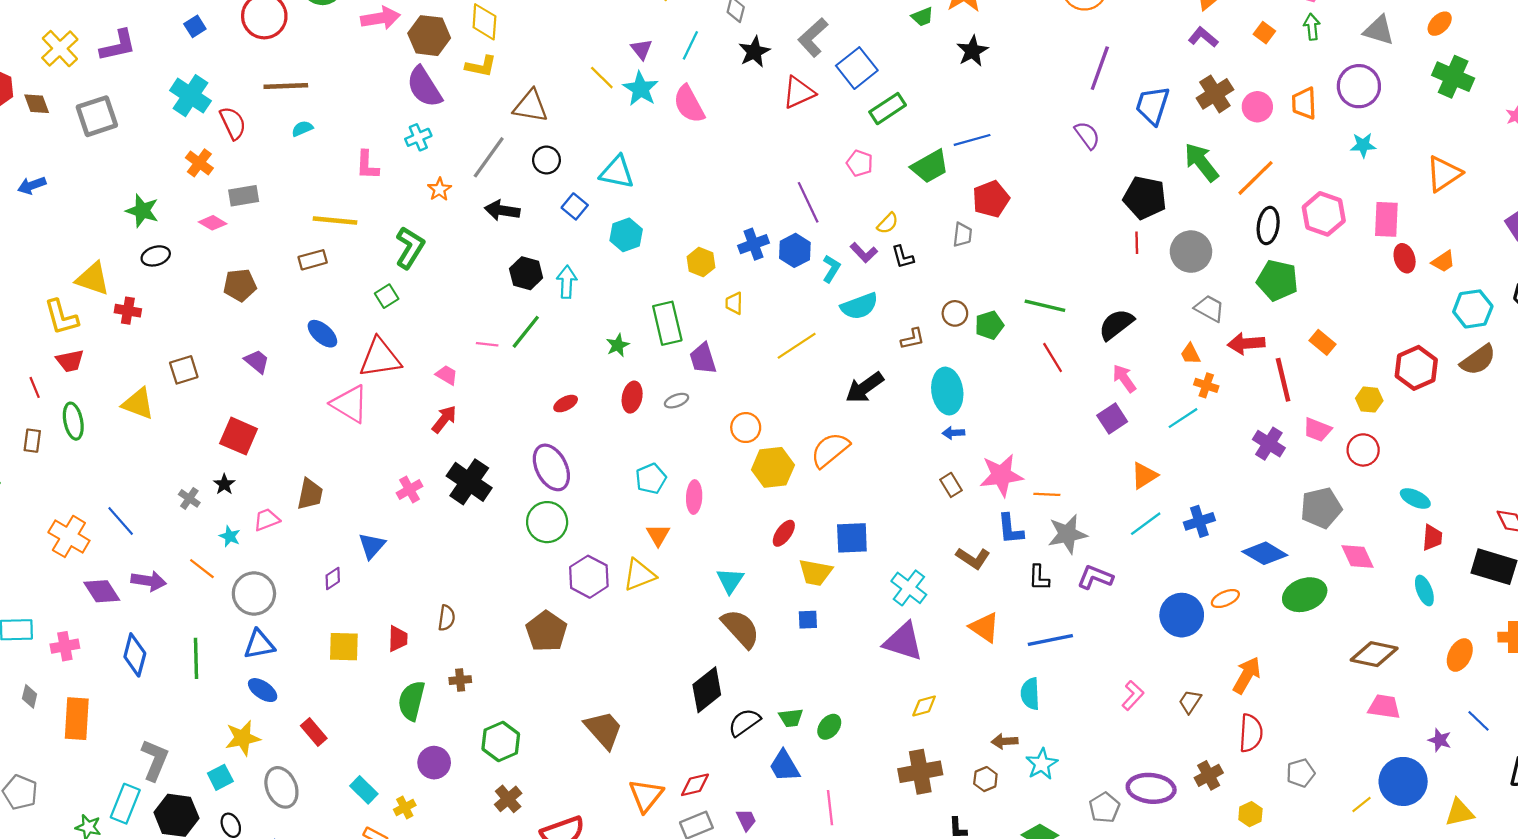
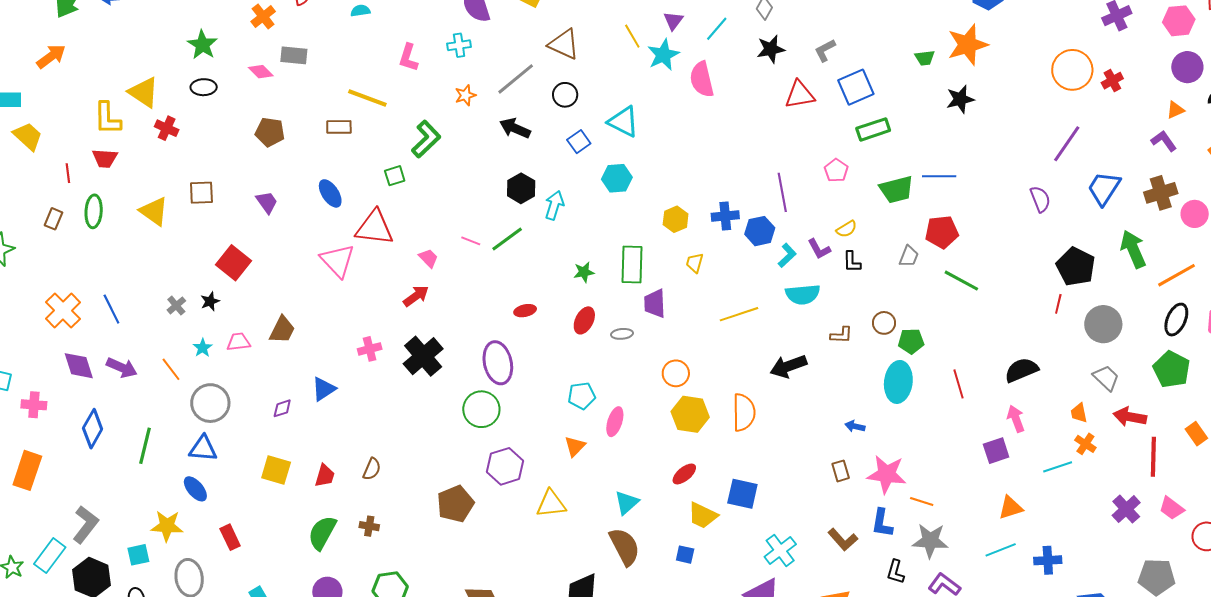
gray L-shape: (813, 37) -> (825, 50), size x0.7
green line: (1045, 306) -> (961, 281), moved
cyan ellipse: (947, 391) -> (898, 382), moved
orange semicircle: (830, 450) -> (744, 412), turned 114
yellow triangle: (639, 575) -> (551, 504), moved

